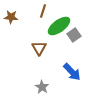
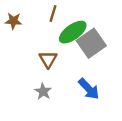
gray square: (74, 35) -> (91, 43), size x1.6
gray star: (42, 87) -> (43, 91), moved

